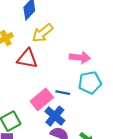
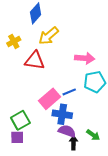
blue line: (63, 93) -> (69, 92), turned -32
blue cross: (55, 116) -> (62, 114), turned -30

